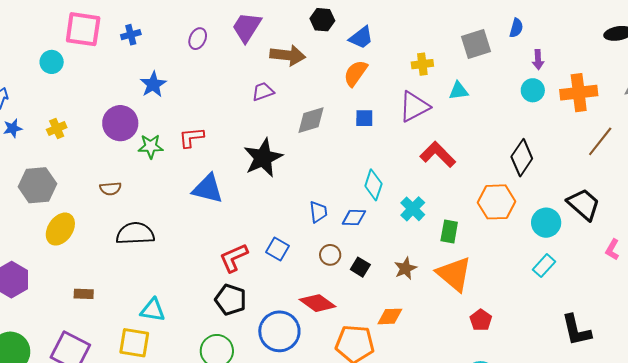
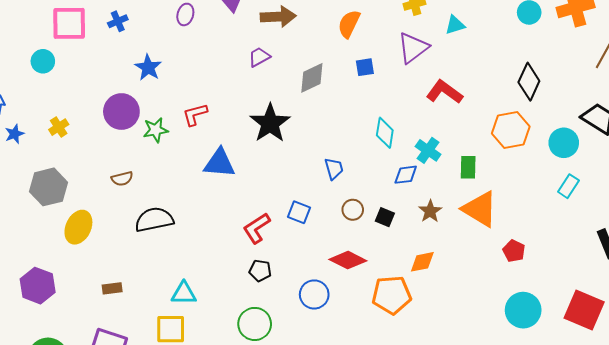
blue diamond: (354, 218) -> (406, 175), moved
black pentagon: (231, 300) -> (260, 271), size x0.7
blue circle: (279, 331) -> (314, 294), size x0.7

